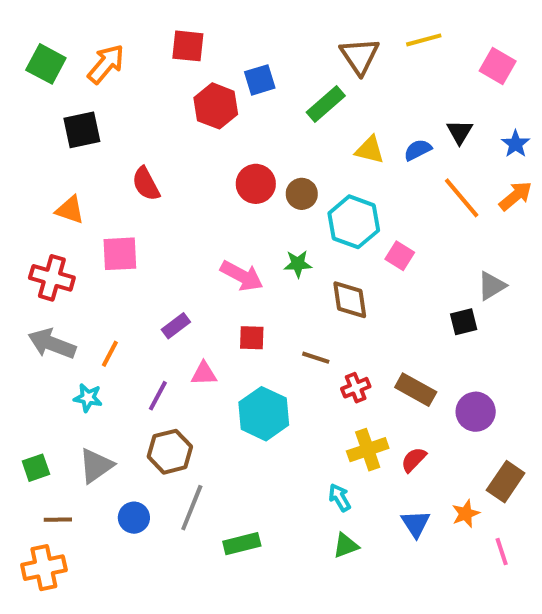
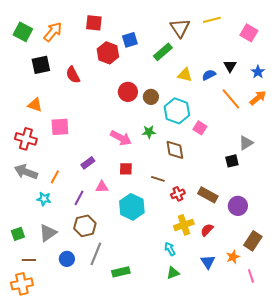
red semicircle: (146, 184) -> (73, 75), moved

